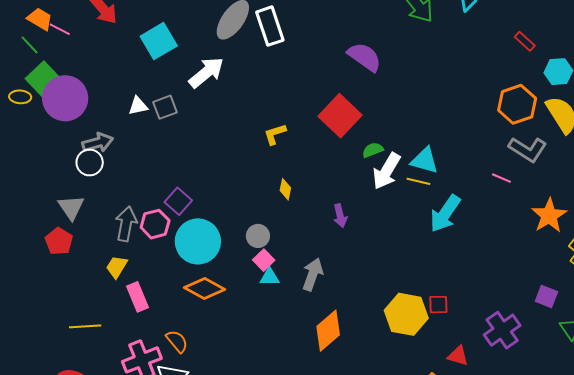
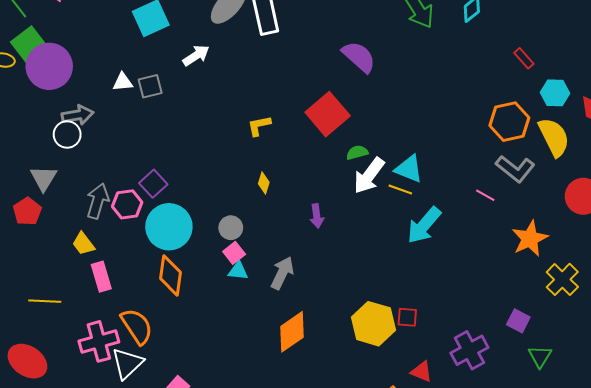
white arrow: (206, 73) -> (196, 55), size x0.7
yellow trapezoid: (117, 267) -> (83, 244), turned -75
orange diamond: (204, 289) -> (171, 275), turned 63
orange semicircle: (177, 341) -> (137, 326), size x1.5

